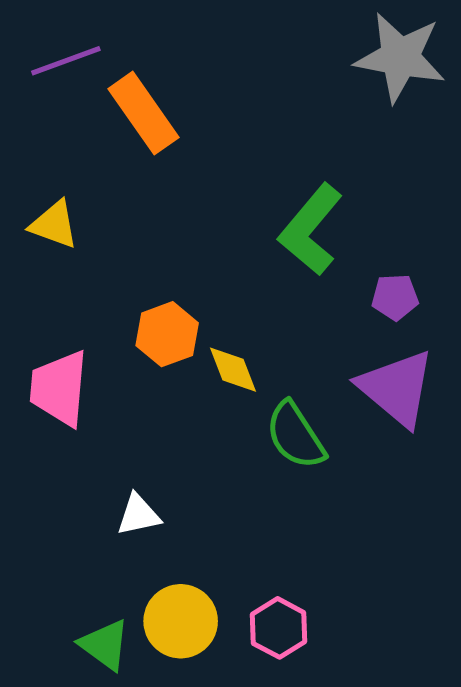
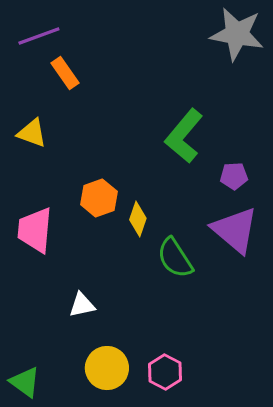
orange rectangle: (143, 113) -> (65, 73), moved, size x0.7
yellow diamond: (233, 370) -> (138, 219), turned 40
green triangle: (105, 645) -> (25, 382), moved

